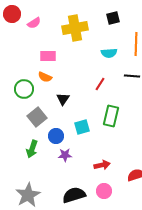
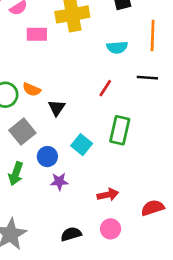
pink rectangle: (48, 56) -> (37, 34), moved
orange semicircle: (45, 77) -> (32, 89), moved
cyan square: (82, 127) -> (82, 145), turned -35
black semicircle: (74, 195) -> (71, 234), size x0.7

